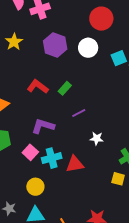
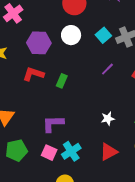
red L-shape: (38, 87) -> (33, 74), moved
purple line: (79, 113) -> (107, 69), moved
red triangle: (75, 164) -> (109, 152), moved

